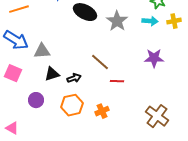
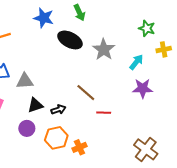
cyan arrow: (150, 21) -> (136, 62), moved, turned -56
purple circle: (36, 100) -> (27, 128), moved
orange cross: (102, 111) -> (79, 147), moved

